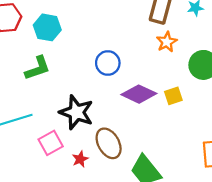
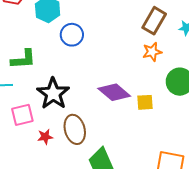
blue circle: (108, 63) -> (72, 35), moved
green L-shape: (38, 68) -> (23, 59), moved

